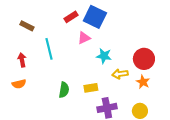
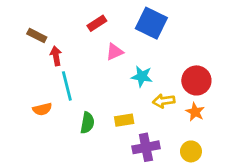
blue square: (95, 17) -> (151, 23), moved
cyan line: (49, 49) -> (67, 86), moved
red arrow: (22, 60) -> (56, 56), moved
orange semicircle: (19, 84) -> (42, 109), moved

